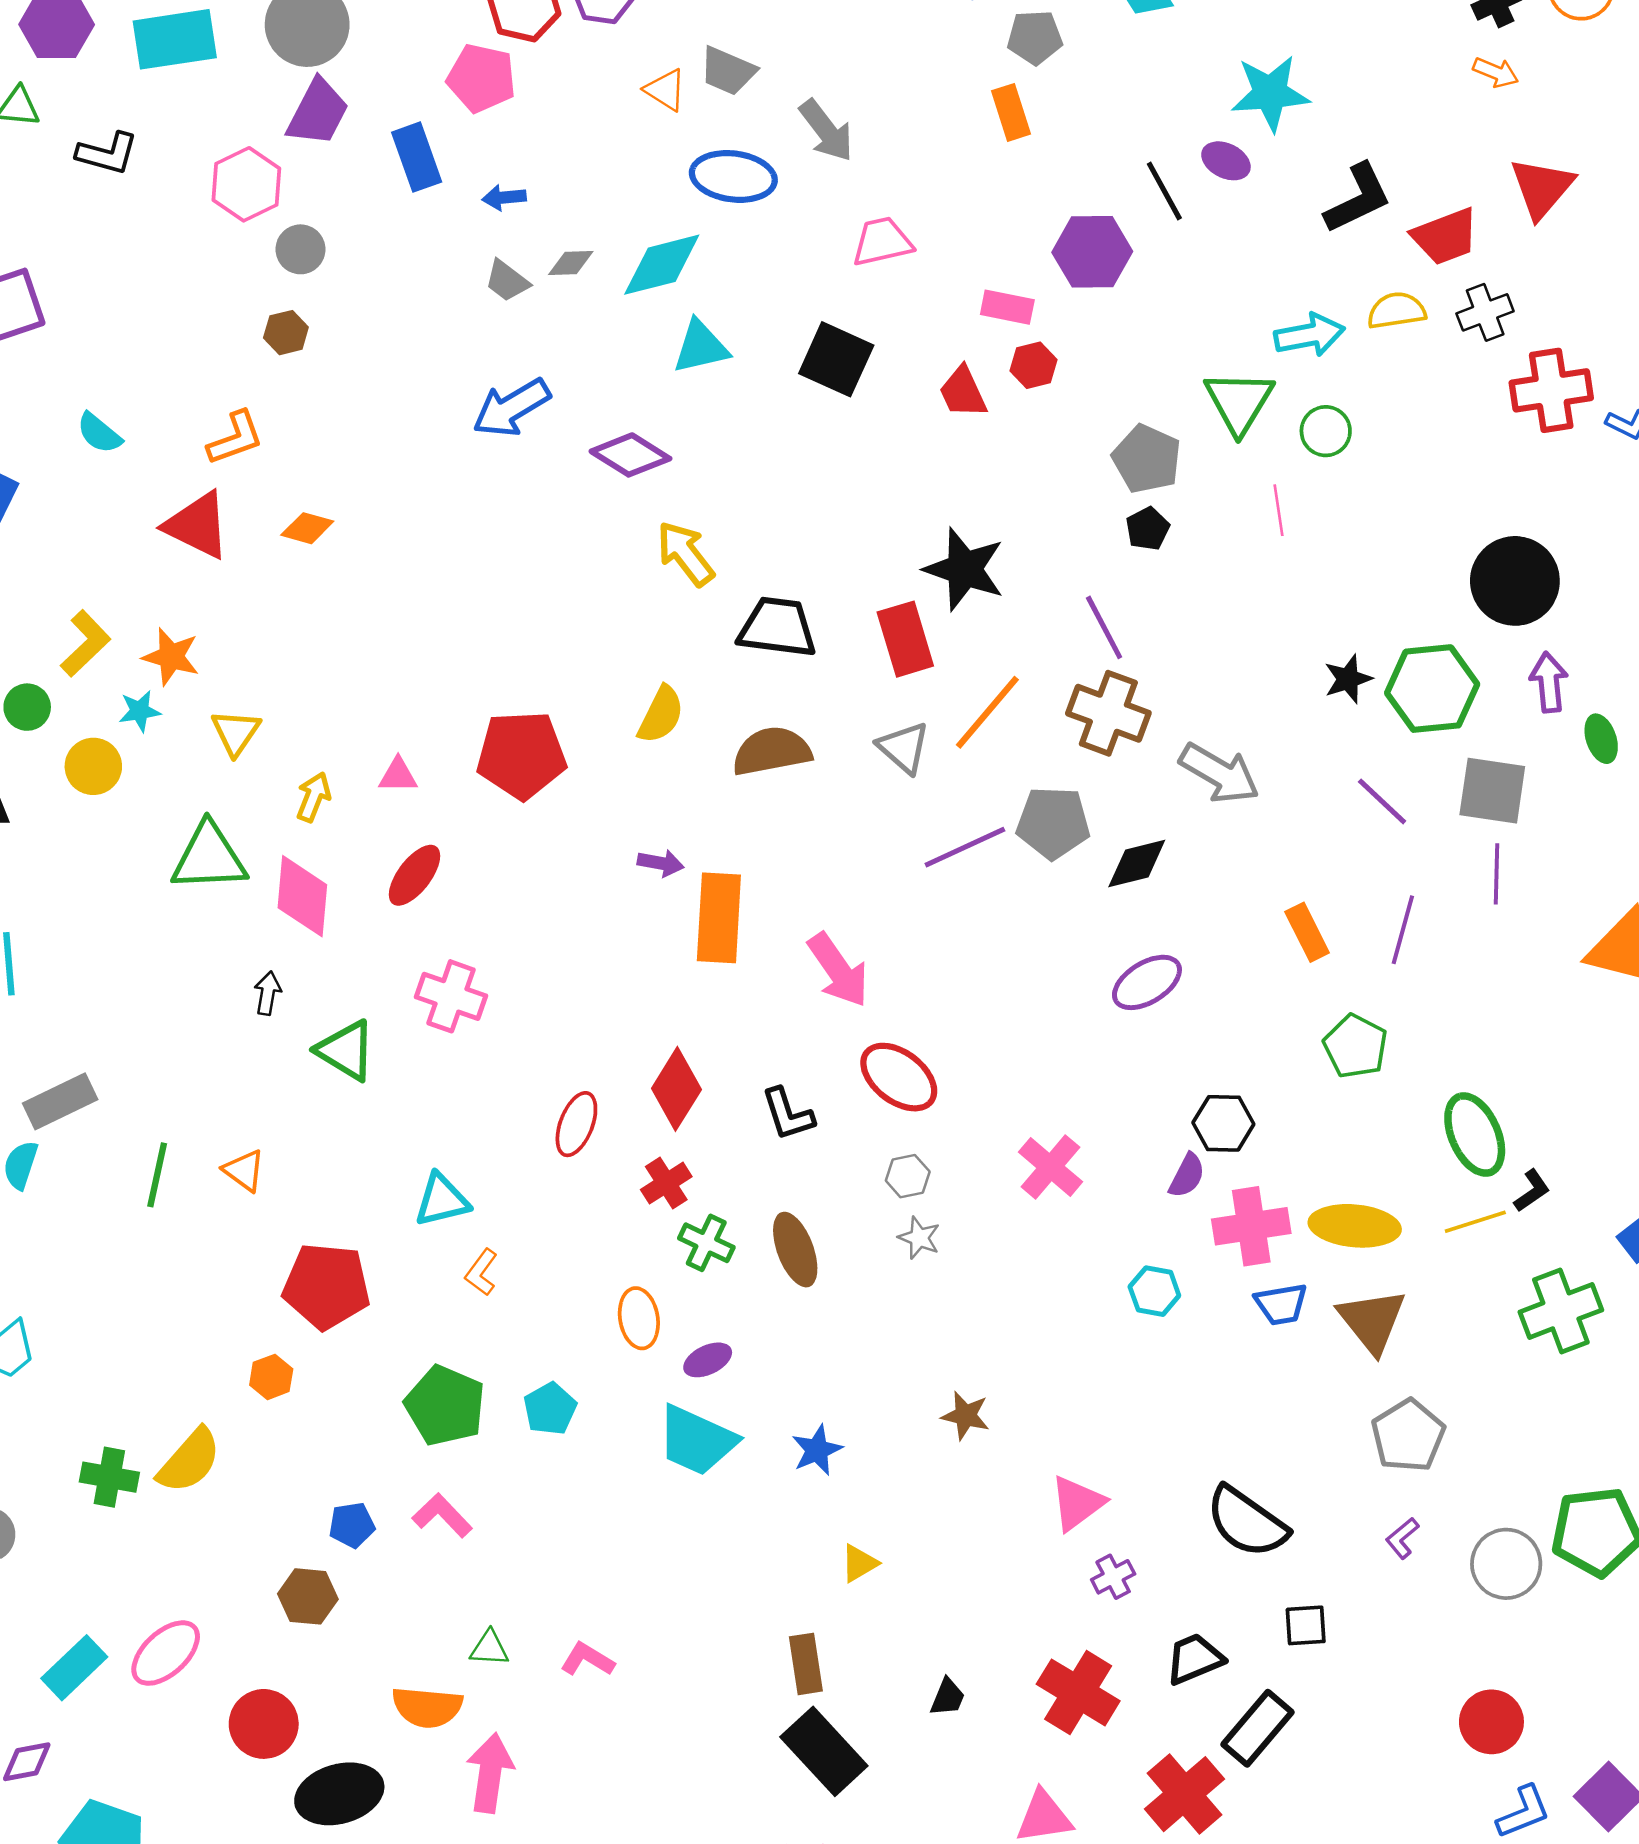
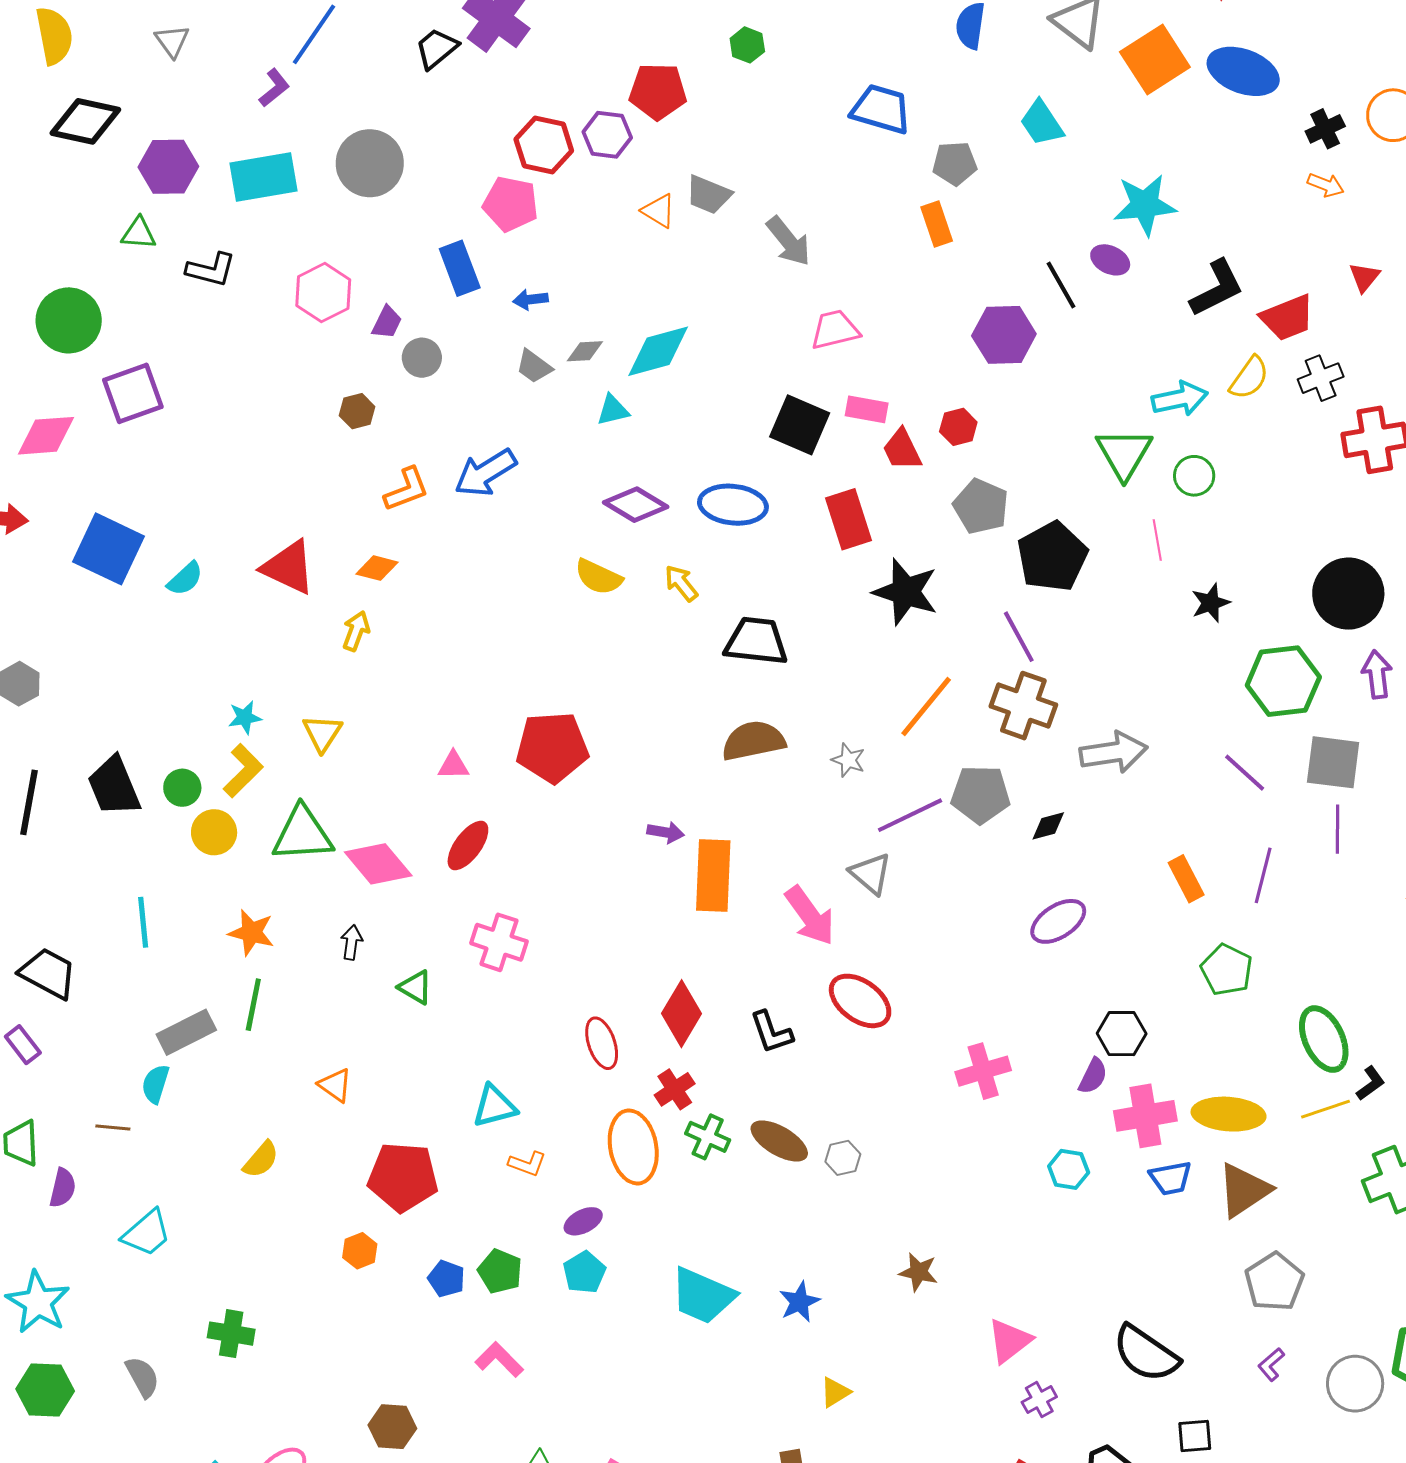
purple trapezoid: (318, 112) -> (387, 322), moved, size x0.6
blue ellipse: (733, 176) -> (733, 505), moved
red triangle: (1542, 188) -> (1364, 277), size x0.6
gray circle: (300, 249) -> (422, 358), moved
pink rectangle: (1007, 307) -> (867, 409), moved
yellow semicircle: (1396, 311) -> (1249, 378), turned 135
cyan triangle: (701, 347) -> (613, 410), moved, size x0.7
blue arrow: (511, 408) -> (486, 473), moved
cyan semicircle: (99, 433) -> (185, 579), moved, turned -81
orange L-shape: (235, 438) -> (407, 489), moved
gray pentagon: (1147, 459) -> (981, 506), moved
black pentagon: (1148, 529) -> (1052, 557), size x2.0
yellow arrow: (685, 554) -> (681, 583), size x0.7
red rectangle: (905, 639) -> (849, 519), moved
yellow L-shape: (85, 643) -> (243, 771), moved
orange star: (171, 657) -> (251, 933), moved
black star: (1348, 679) -> (1211, 603), moved
green circle: (27, 707) -> (182, 788), moved
yellow semicircle: (661, 715) -> (598, 577), moved, turned 90
gray triangle: (904, 748) -> (871, 874), moved
yellow circle: (93, 766) -> (214, 832), moved
gray arrow: (1219, 773) -> (1114, 752), turned -38
yellow arrow: (313, 797) -> (356, 631), moved
black diamond: (1137, 863) -> (1048, 826), size x0.7
pink diamond: (302, 896) -> (378, 864), turned -44
green triangle: (346, 1050) -> (415, 987), size x0.7
red ellipse: (576, 1124) -> (602, 1043), turned -39
pink cross: (1050, 1167) -> (983, 1071), turned 34
green line: (157, 1175) -> (253, 1005), moved
gray hexagon: (908, 1176) -> (843, 1158), moved
gray star: (919, 1238) -> (848, 760), moved
brown ellipse: (795, 1250) -> (779, 1141), turned -38
orange L-shape: (481, 1272) -> (527, 1164), turned -105
orange ellipse: (639, 1318) -> (633, 1147), moved, size x1.5
brown triangle: (1372, 1321) -> (1244, 1190), turned 36
purple ellipse: (708, 1360) -> (583, 1221), moved
green pentagon: (445, 1406) -> (500, 1271), size x0.7
yellow semicircle: (189, 1461) -> (261, 1160), moved, size x0.7
blue pentagon: (352, 1525) -> (446, 1279), moved, turned 30

